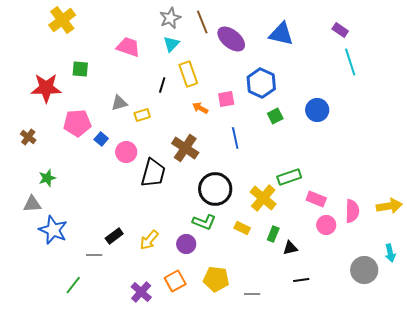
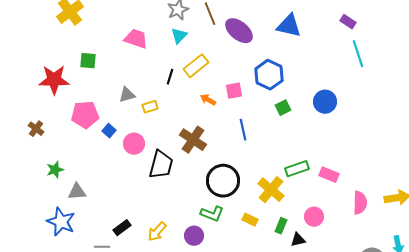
yellow rectangle: (188, 74) -> (196, 66), turned 70
pink rectangle: (316, 199) -> (329, 175), moved
gray triangle: (32, 204) -> (77, 192), moved
pink circle: (326, 225) -> (314, 217), moved

